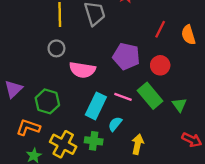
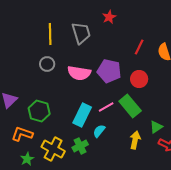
pink semicircle: (82, 70) -> (79, 73), moved
pink line: (123, 97) -> (106, 107), turned -49
green triangle: (179, 105) -> (156, 127), moved, turned 32
green cross: (94, 141) -> (80, 146), turned -35
yellow arrow: (138, 144) -> (135, 140), moved

